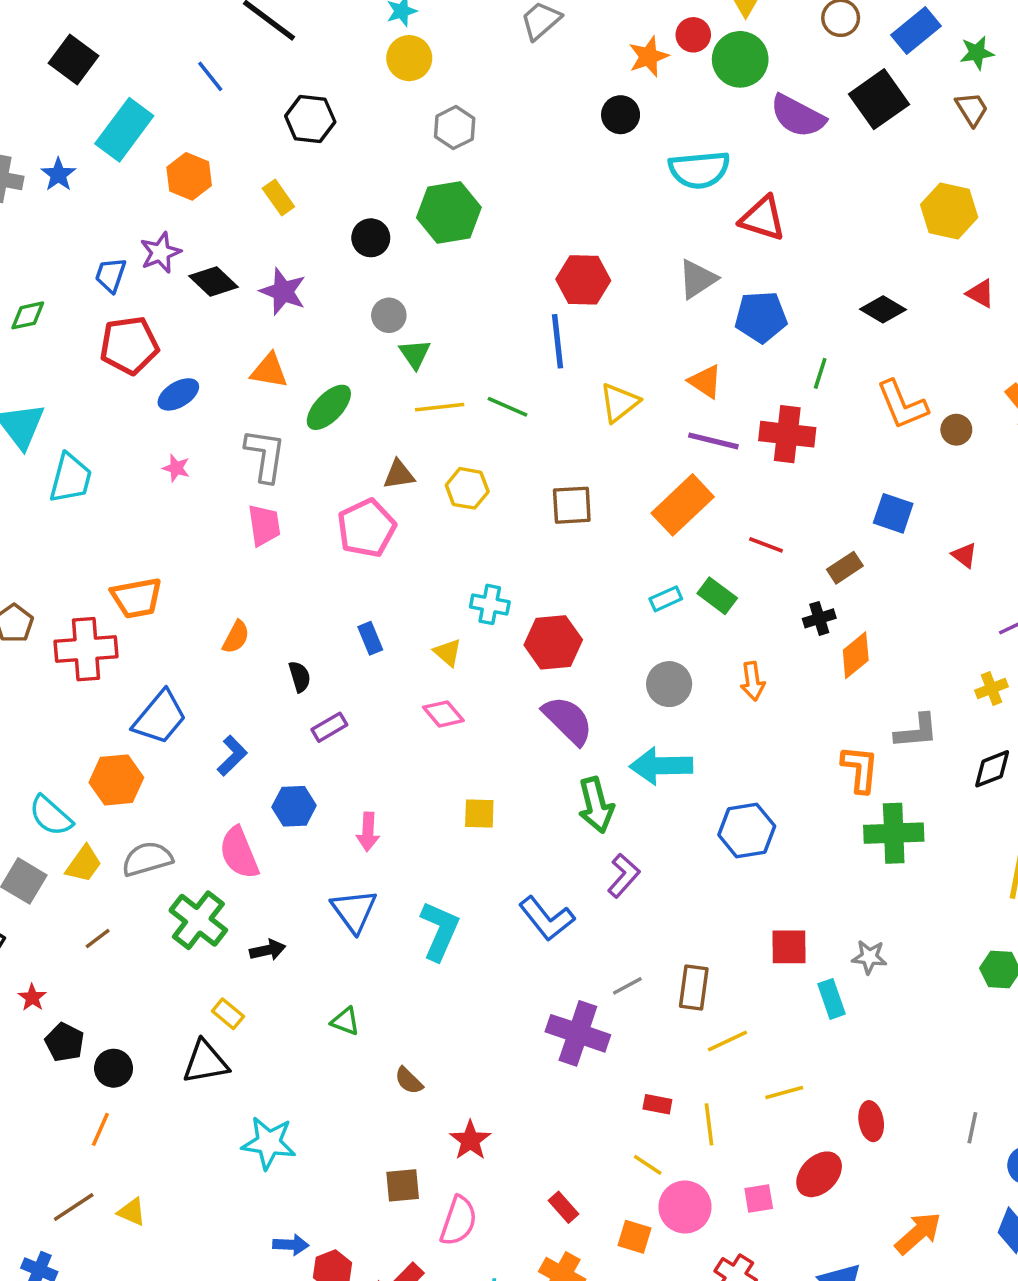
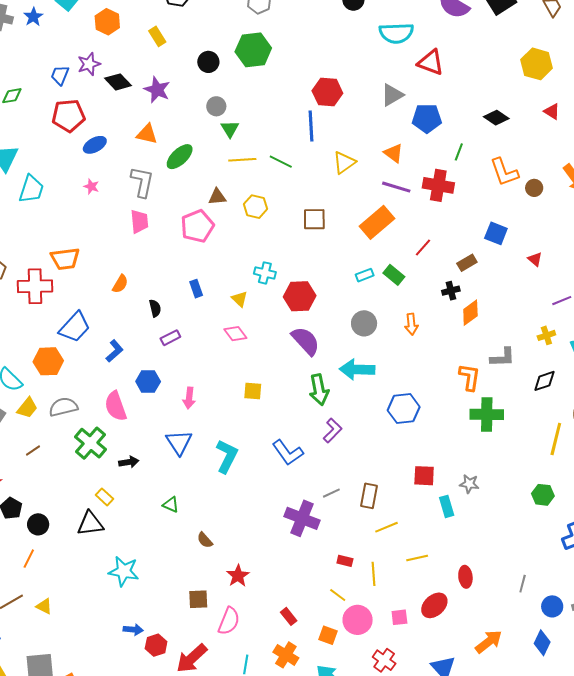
red line: (766, 545) -> (423, 247), turned -72

